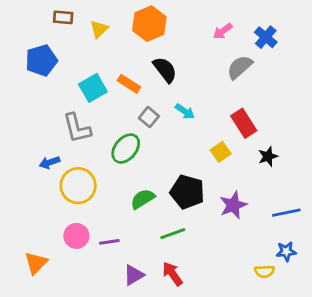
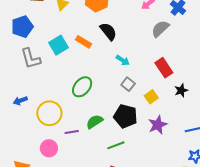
gray square: (149, 117) -> (128, 84), moved
gray L-shape: (77, 128) -> (31, 59), moved
yellow square: (221, 152) -> (151, 97), moved
blue arrow: (49, 162) -> (20, 101), moved
purple line: (109, 242) -> (72, 132), moved

